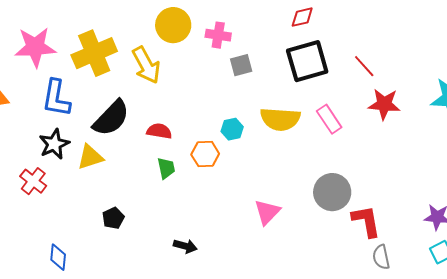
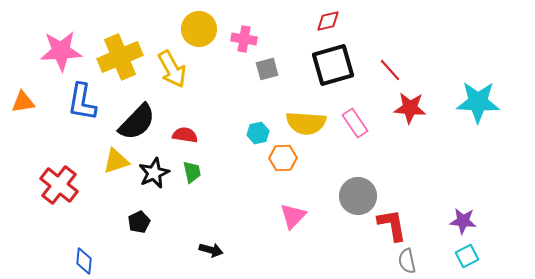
black star: (54, 144) -> (154, 173), moved
orange hexagon: (205, 154) -> (283, 158), moved
red cross: (33, 181) -> (59, 185), size x1.4

